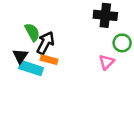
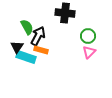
black cross: (105, 15) -> (65, 13), moved
green circle: (122, 43) -> (88, 36), moved

